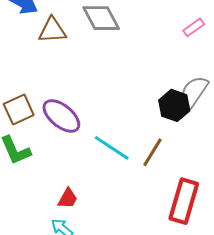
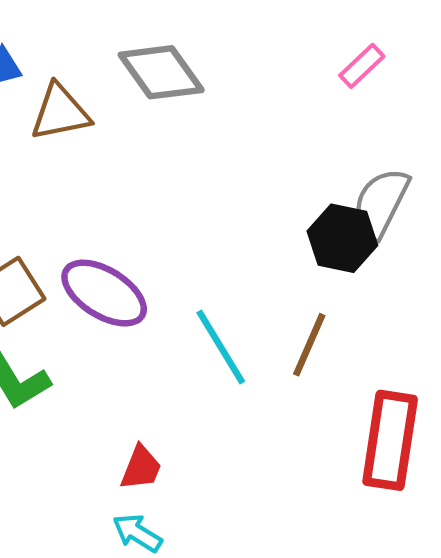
cyan line: (112, 148) -> (221, 347), turned 33

